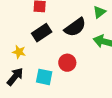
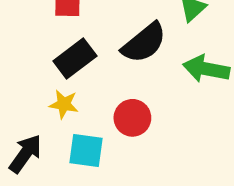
yellow star: (19, 52) -> (64, 104), moved

